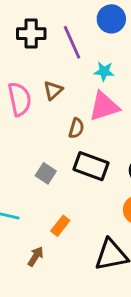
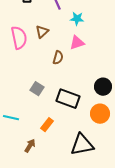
pink triangle: (104, 106) -> (77, 43), size x0.7
black rectangle: (91, 166) -> (68, 99), moved

